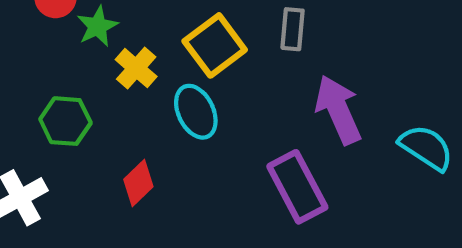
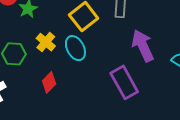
yellow cross: (136, 68) -> (46, 42), moved

